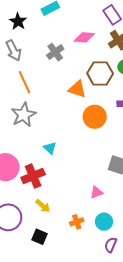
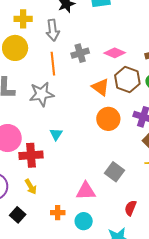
pink diamond: (84, 37) -> (115, 53), moved
gray cross: (55, 52) -> (80, 53), moved
pink triangle: (96, 192) -> (86, 191), size x1.5

